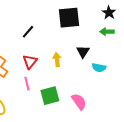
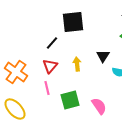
black square: (69, 18) -> (73, 22), moved
black line: (28, 32) -> (52, 43), moved

